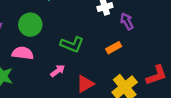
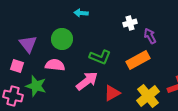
orange rectangle: (114, 48) -> (138, 60), size x1.6
pink arrow: (58, 71) -> (87, 81), size x1.6

